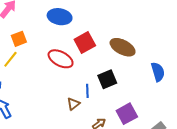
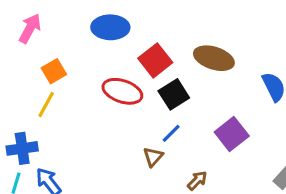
black square: (107, 79) -> (174, 94), moved
blue line: (87, 91) -> (171, 133), turned 56
purple square: (127, 114) -> (232, 134), moved

